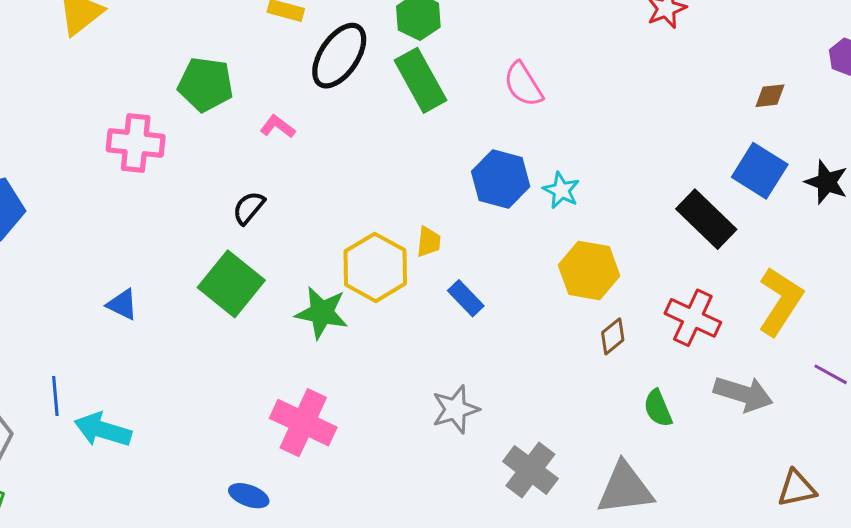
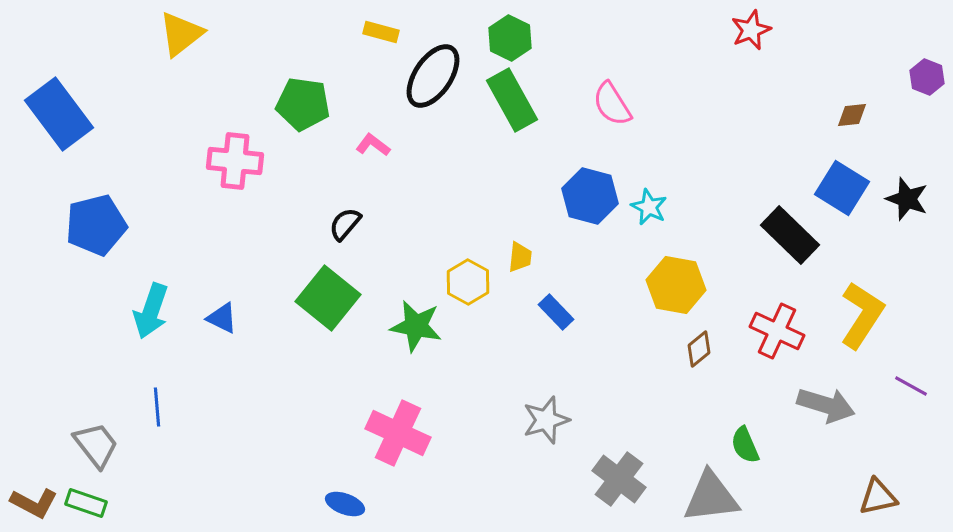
yellow hexagon: (375, 267) -> (468, 282), size x0.7
green semicircle: (658, 408) -> (745, 445), moved
cyan arrow: (103, 430) -> (151, 311), moved, turned -88

